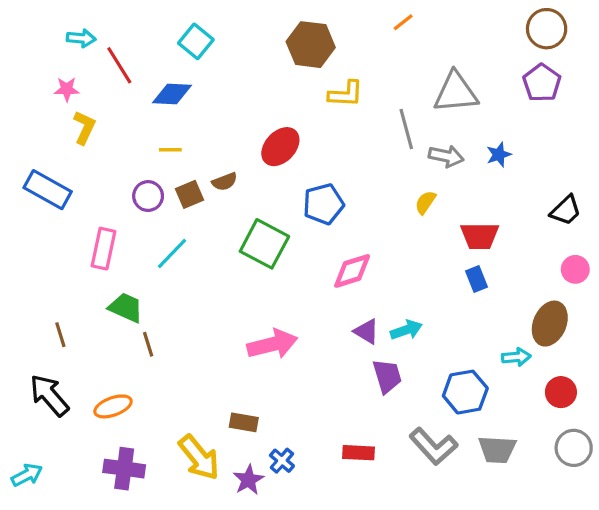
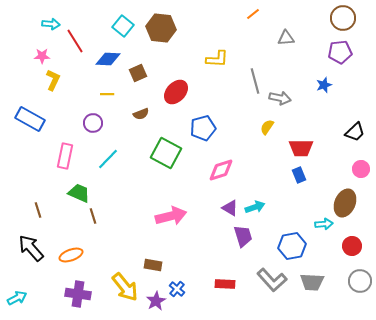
brown hexagon: (311, 45) -> (161, 28), moved
purple pentagon: (542, 83) -> (340, 52), turned 30
gray triangle: (456, 92) -> (286, 38), moved, size x0.6
blue star: (499, 155) -> (324, 85), moved
brown square: (190, 194) -> (138, 73), moved

